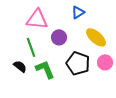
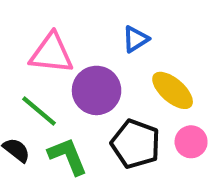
purple circle: (59, 37) -> (97, 90), size x1.5
green line: (31, 47) -> (39, 111), turned -30

